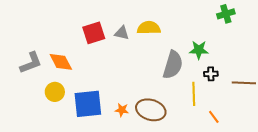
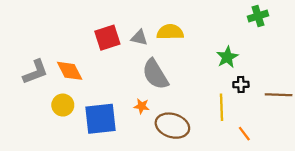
green star: (199, 50) -> (227, 57), turned -30
gray semicircle: (173, 65) -> (155, 74), moved, turned 132
orange star: (122, 110) -> (142, 106), moved

